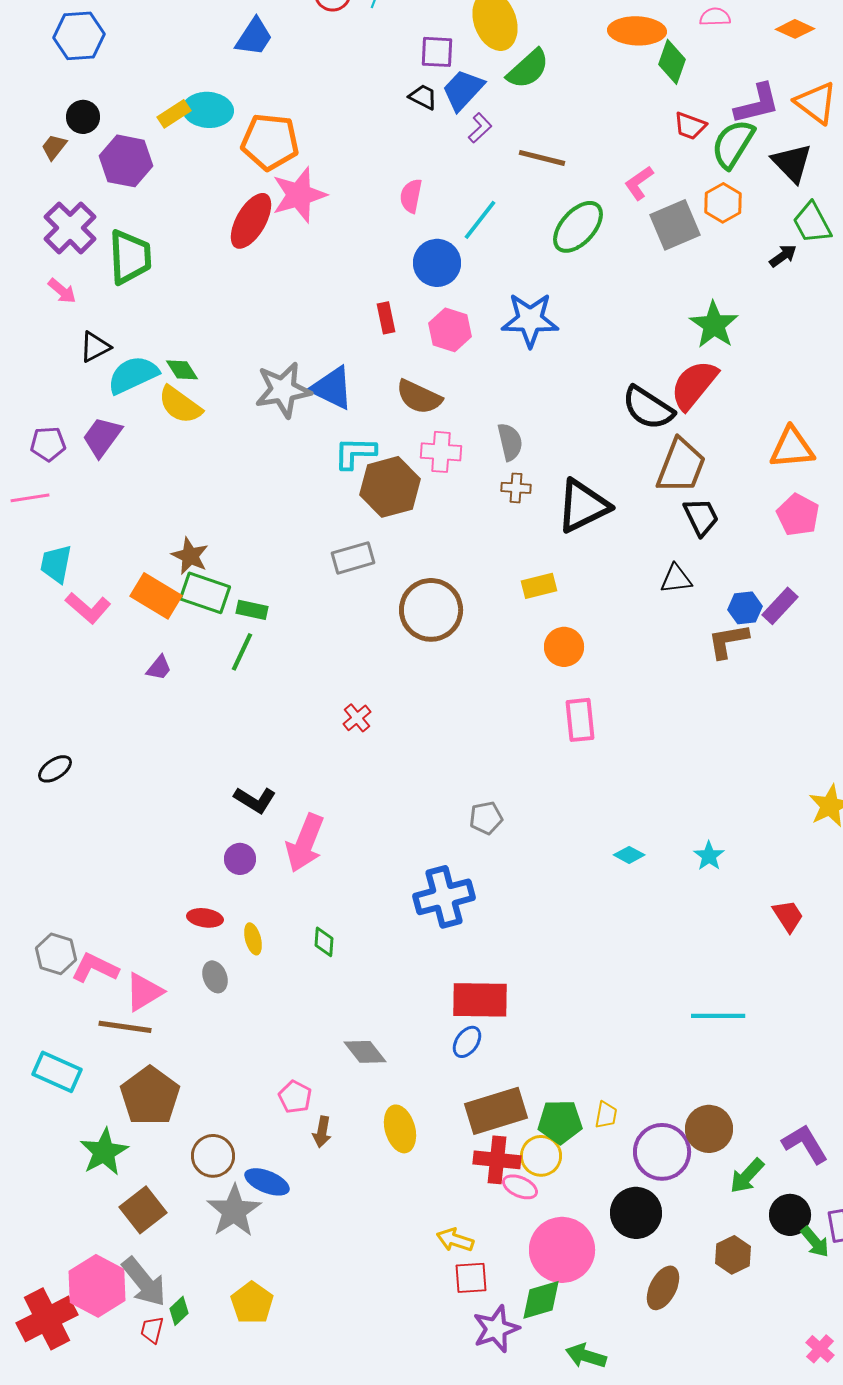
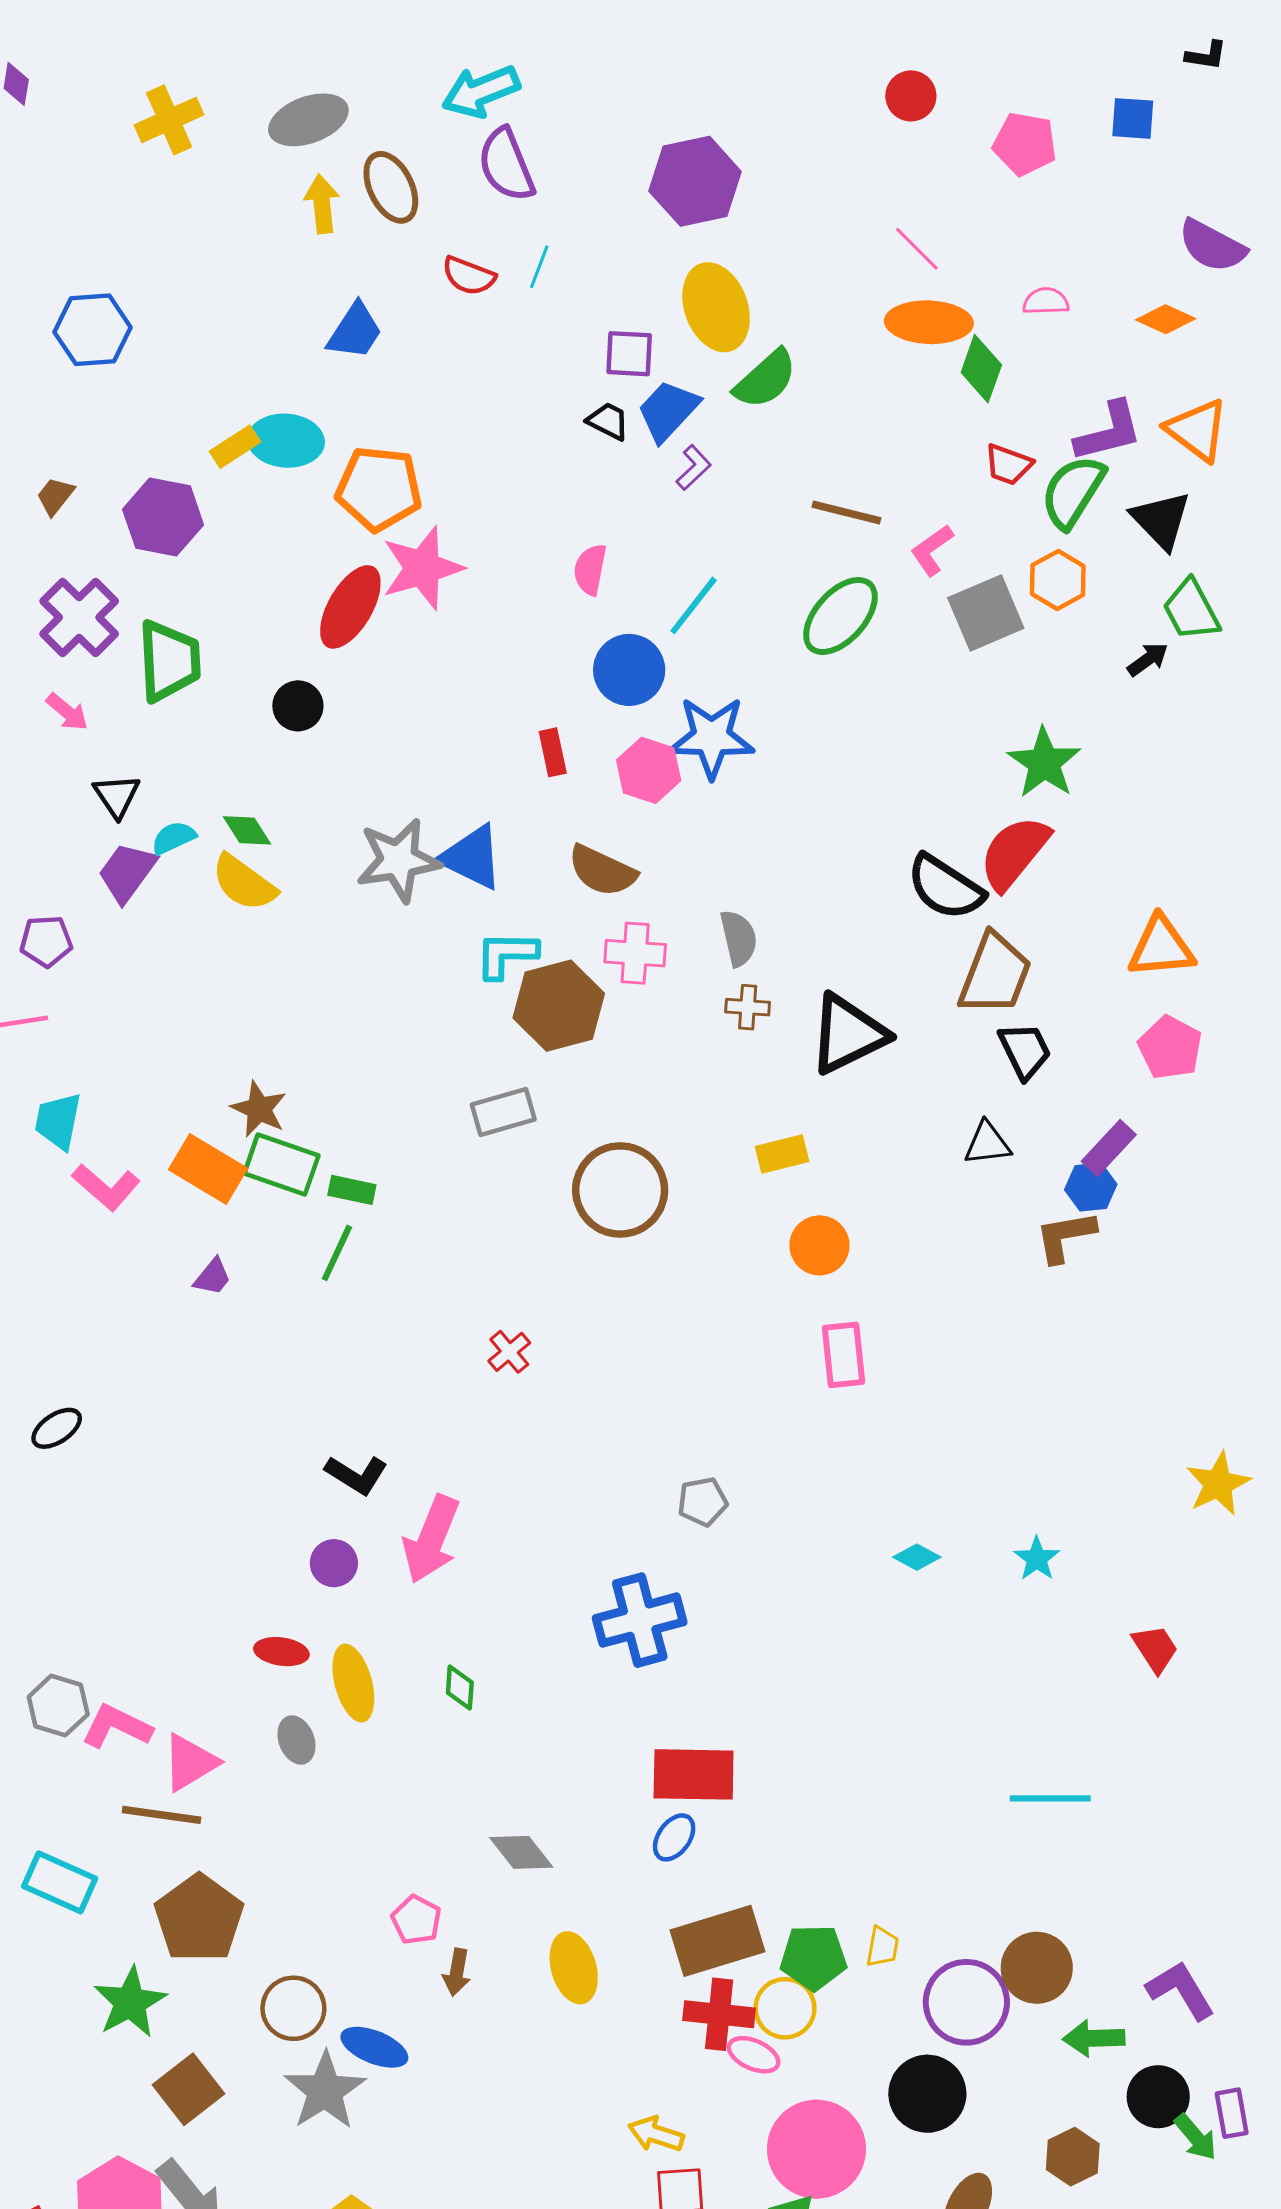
black circle: (83, 117) -> (298, 706), moved
brown line: (542, 158) -> (846, 513), moved
blue star: (530, 320) -> (712, 737), moved
black triangle: (95, 347) -> (117, 796), turned -36
cyan semicircle: (133, 375) -> (174, 838), size x0.6
purple trapezoid: (102, 437) -> (127, 872), moved
purple rectangle: (780, 606) -> (1109, 1148), moved
yellow ellipse: (253, 939) -> (353, 1683), size x1.6
green arrow: (747, 1176) -> (1094, 2038), turned 45

